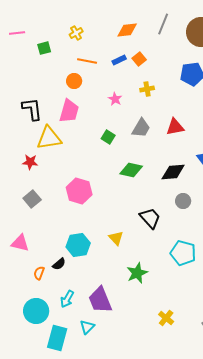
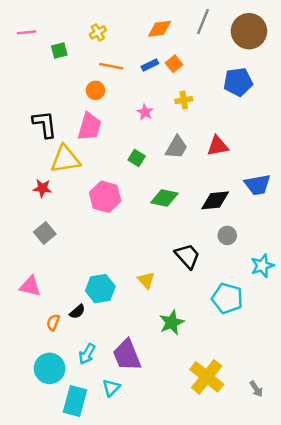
pink hexagon: (79, 191) -> (105, 197), moved
yellow cross: (166, 318) -> (207, 377), size x1.8

